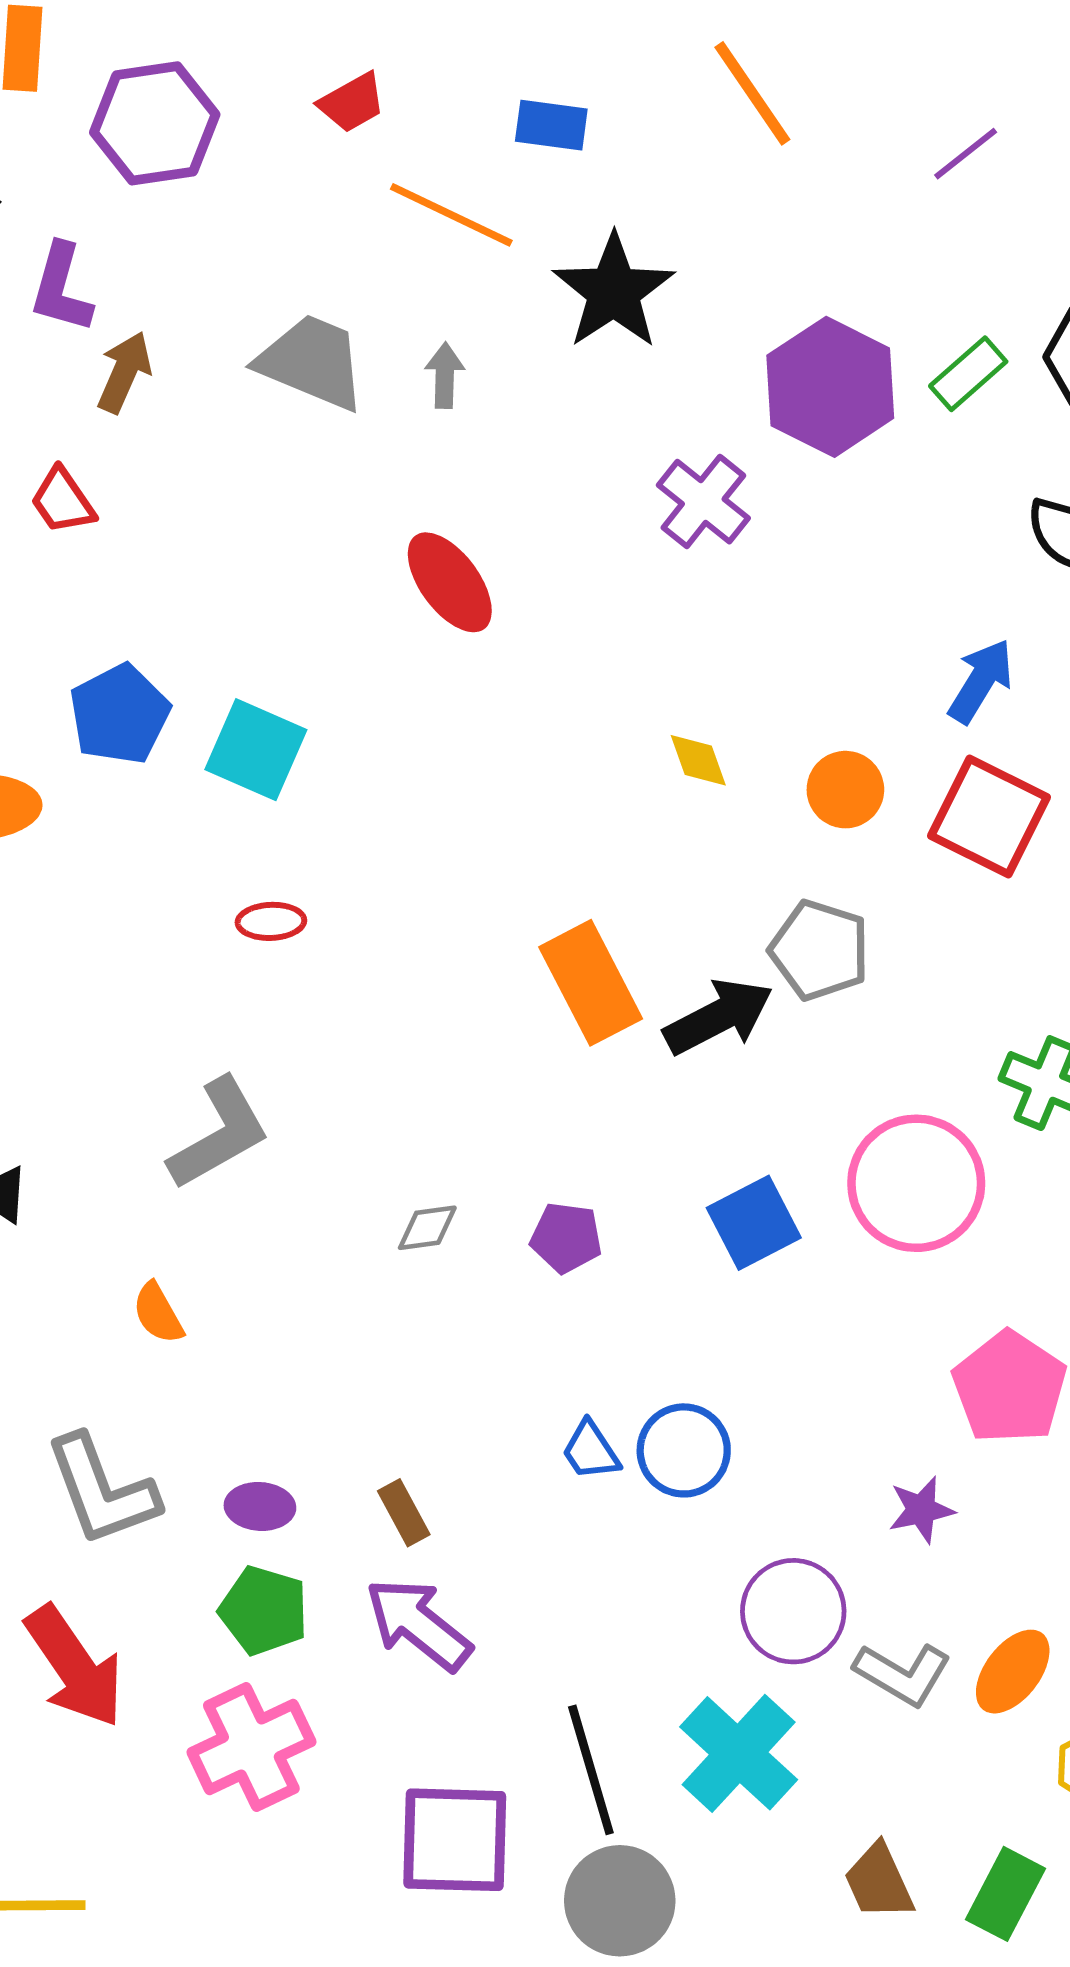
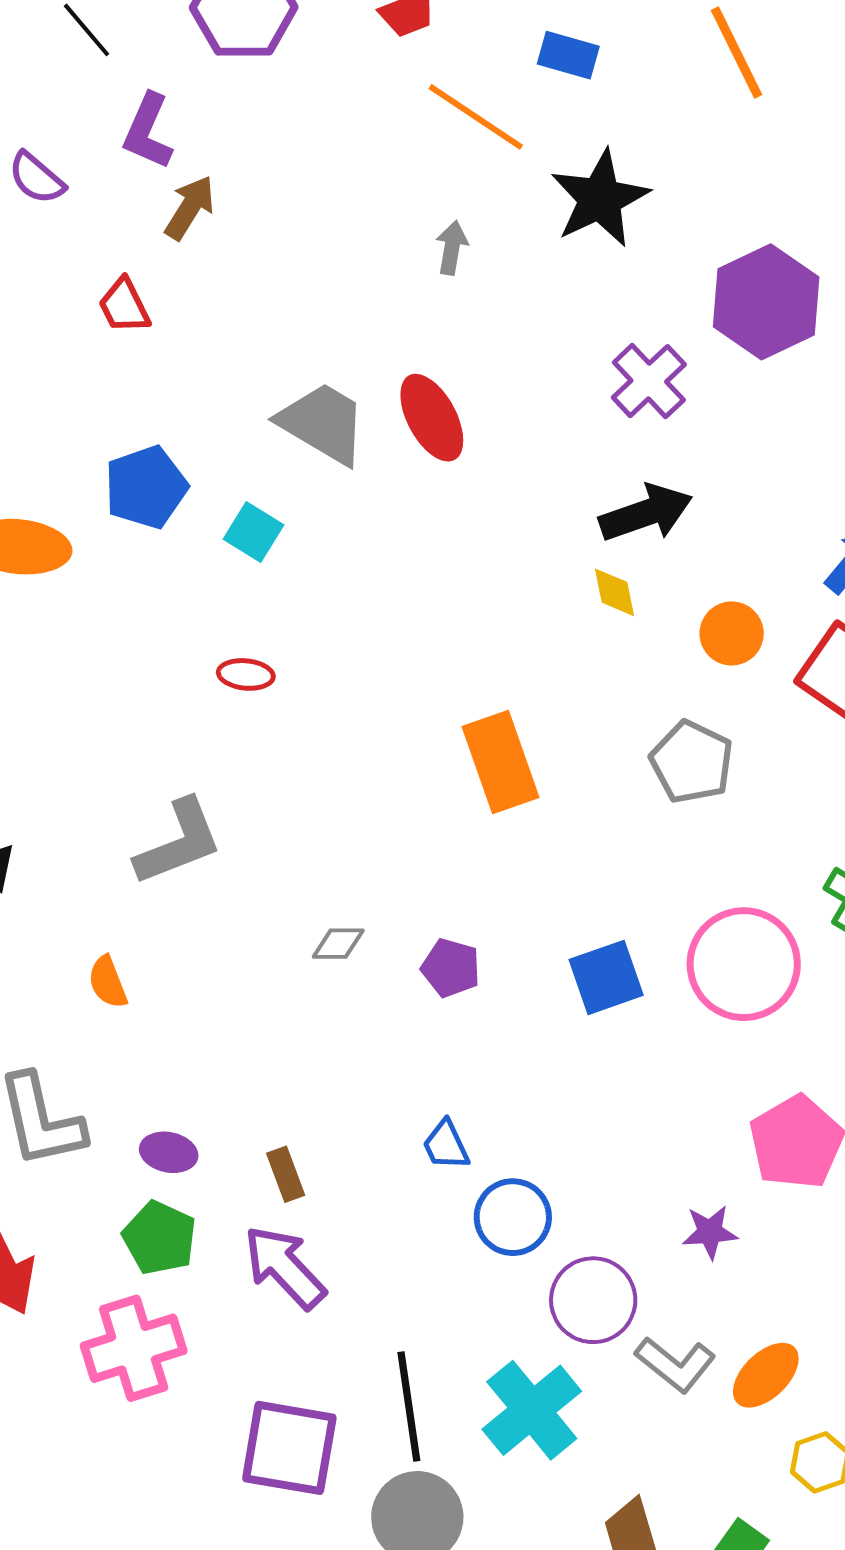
gray trapezoid: (312, 362) -> (323, 423), moved
cyan square: (256, 750) -> (253, 532), size x0.7
black arrow: (718, 1017) -> (646, 513), moved
blue circle: (684, 1450) -> (513, 1217), moved

